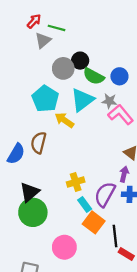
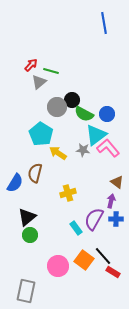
cyan triangle: (82, 100) -> (96, 135), moved
gray star: (109, 101) -> (83, 150), moved
yellow cross: (76, 182) -> (68, 193), moved
green circle: (33, 212) -> (30, 235), size x0.6
orange square: (94, 222) -> (84, 260), moved
black line: (115, 236) -> (103, 256), turned -36

